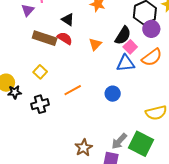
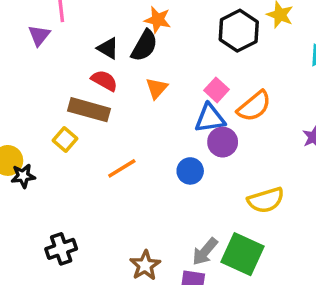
purple circle: (151, 29) -> (223, 142), moved
black semicircle: (123, 35) -> (144, 46), moved
brown rectangle: (45, 38) -> (89, 110), moved
black cross: (40, 104) -> (61, 249), moved

